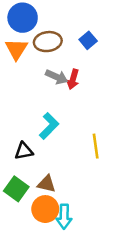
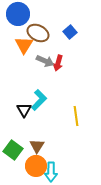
brown ellipse: (48, 42) -> (38, 33), turned 35
orange triangle: (16, 49) -> (24, 45), moved
black triangle: (24, 151) -> (24, 110), moved, turned -49
brown triangle: (46, 184) -> (37, 146), turned 49

